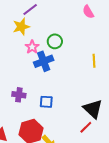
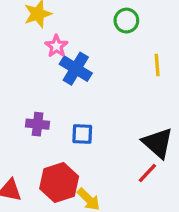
green circle: (55, 41) -> (126, 21), moved
blue cross: (44, 61) -> (76, 69), turned -36

